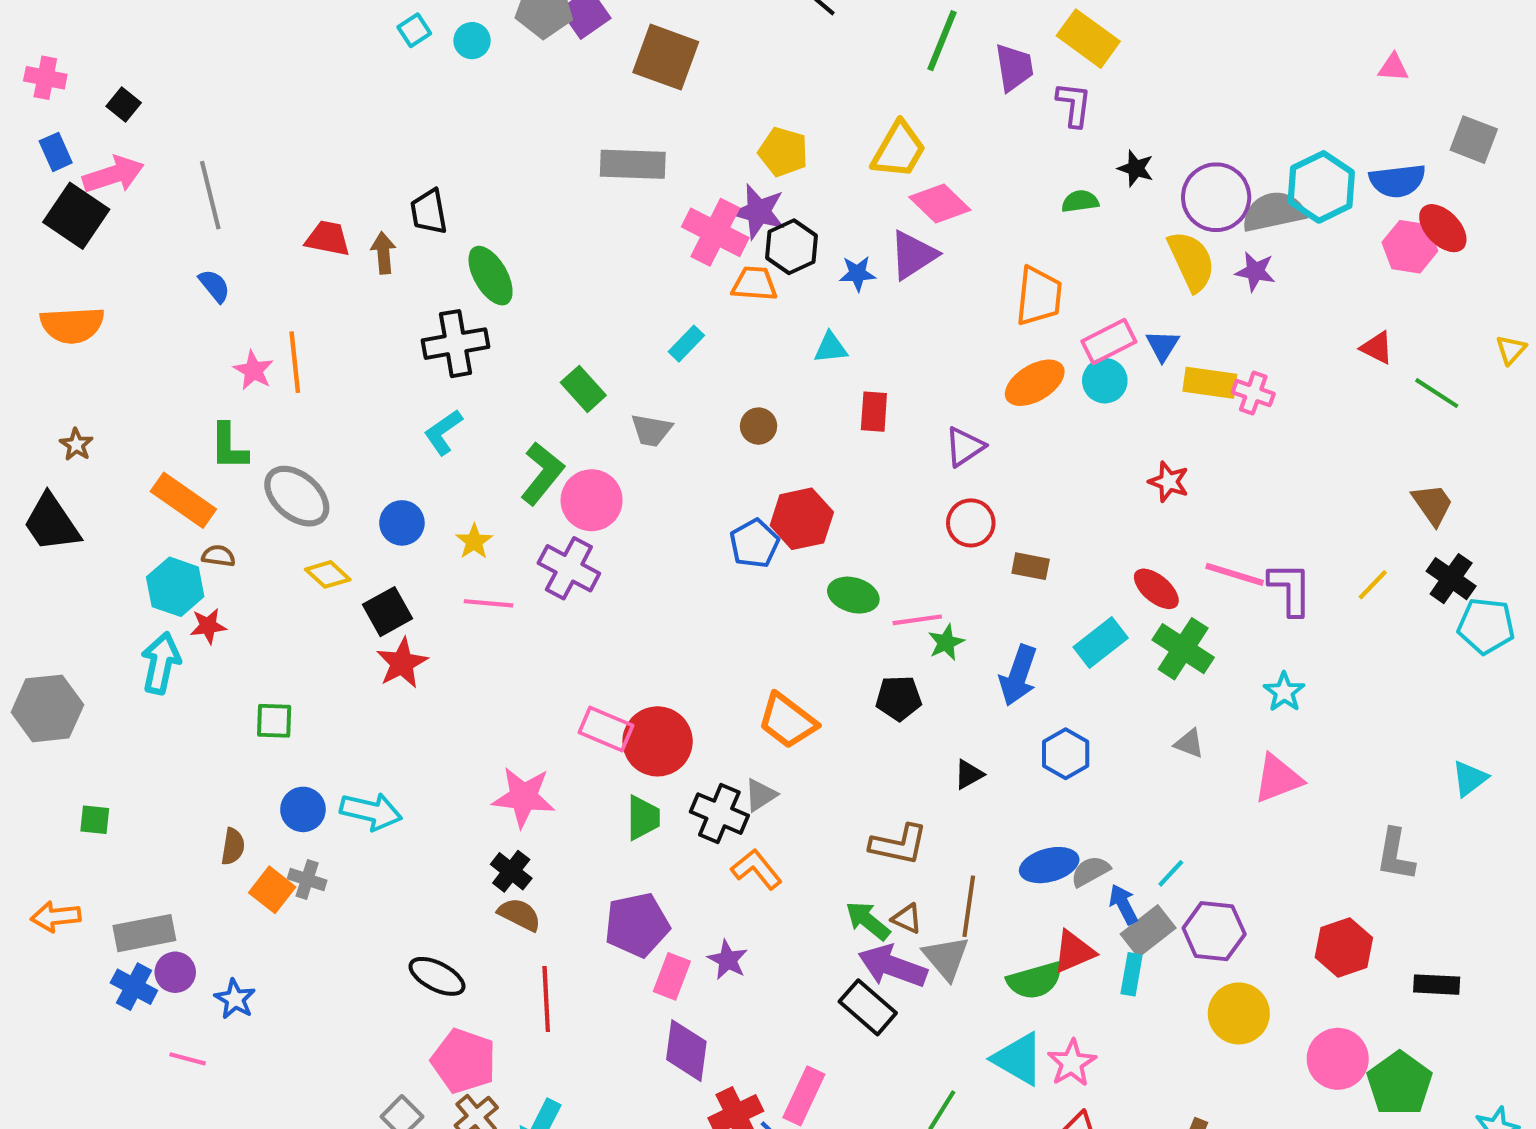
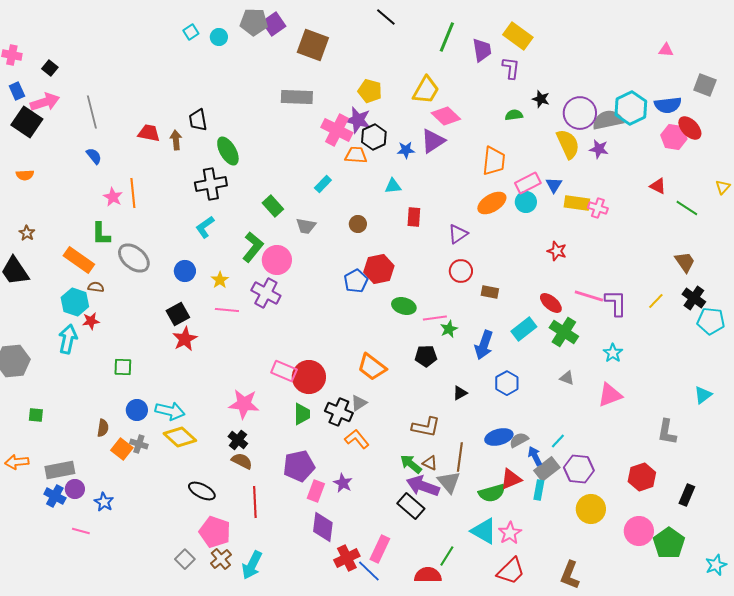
orange semicircle: (72, 325) -> (25, 175), size x0.6
yellow diamond: (328, 574) -> (180, 437), moved, size x1.5
black rectangle: (1437, 985) -> (687, 495), turned -70

